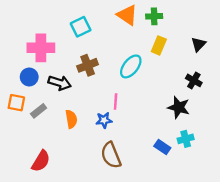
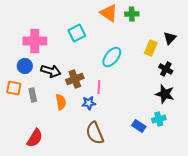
cyan square: (81, 27) -> (77, 33), moved
yellow rectangle: (159, 45) -> (151, 48), moved
brown cross: (88, 65) -> (75, 79), moved
black star: (179, 107) -> (165, 94), moved
gray rectangle: (39, 111) -> (33, 95), turned -64

